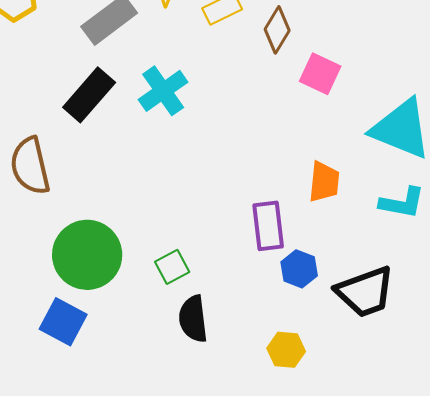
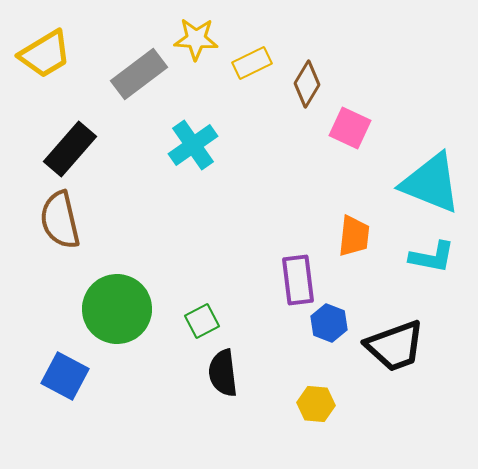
black rectangle: (89, 95) -> (70, 149), moved
blue square: (63, 322) -> (65, 376), moved

